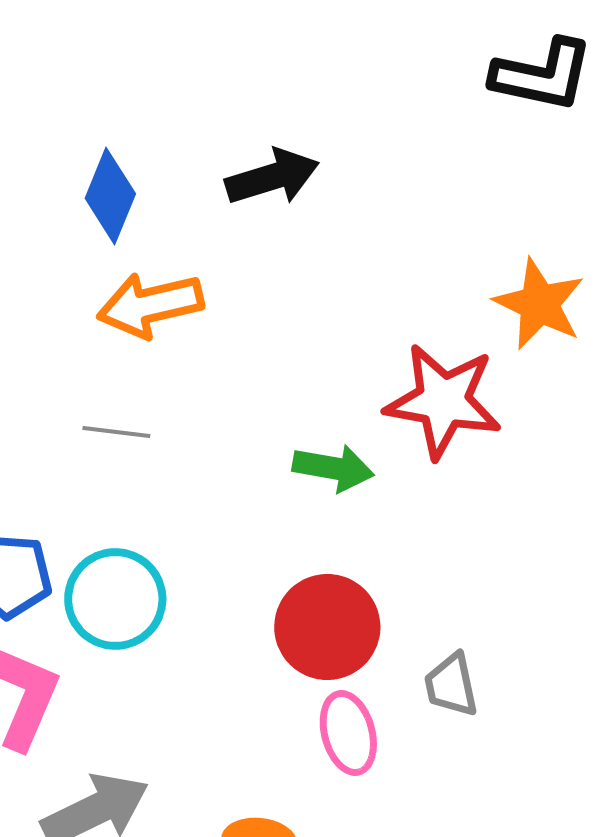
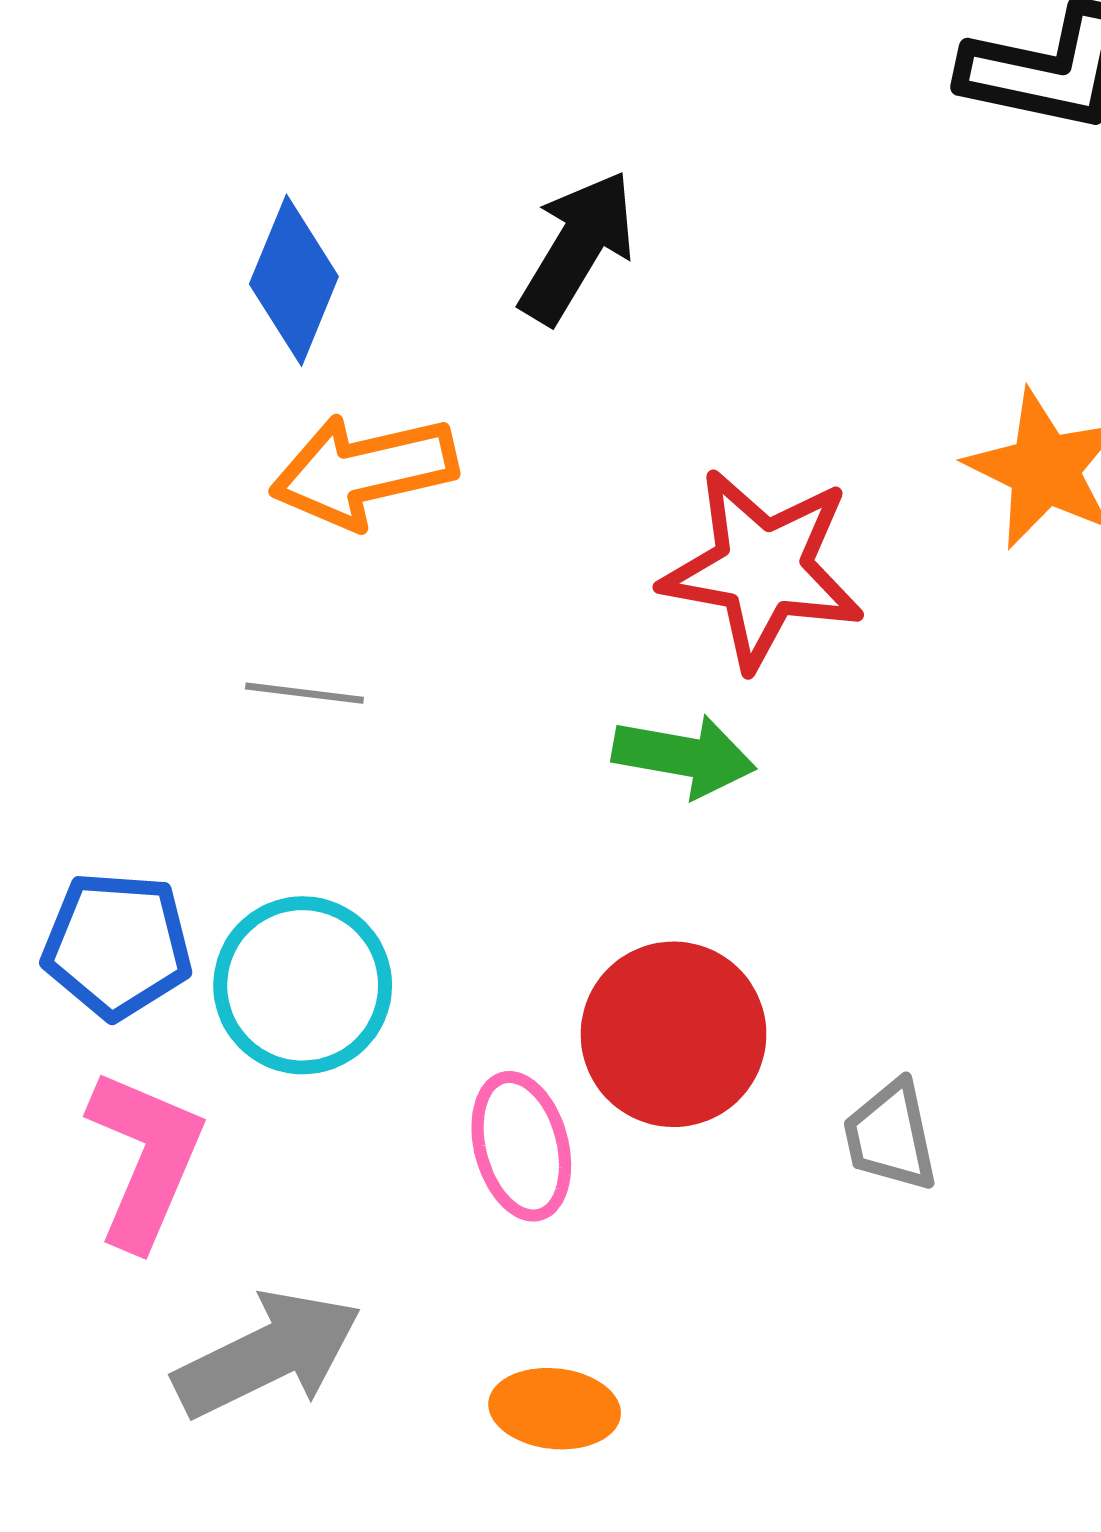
black arrow: (272, 177) -> (577, 247), turned -42
red star: (443, 401) -> (763, 569), moved
pink ellipse: (348, 733) -> (521, 1146), moved

